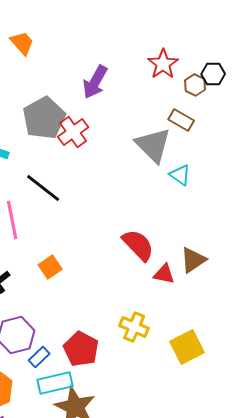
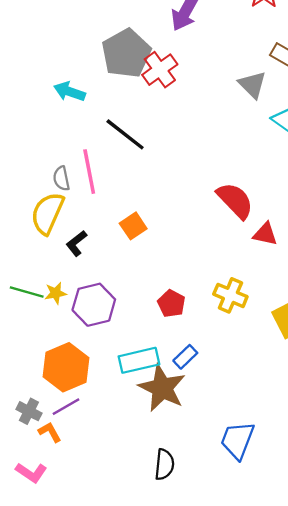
gray triangle: (153, 145) -> (252, 85), size x0.7
red pentagon: (81, 349) -> (171, 304), moved, size x0.7
blue rectangle: (39, 357) -> (185, 357), moved

